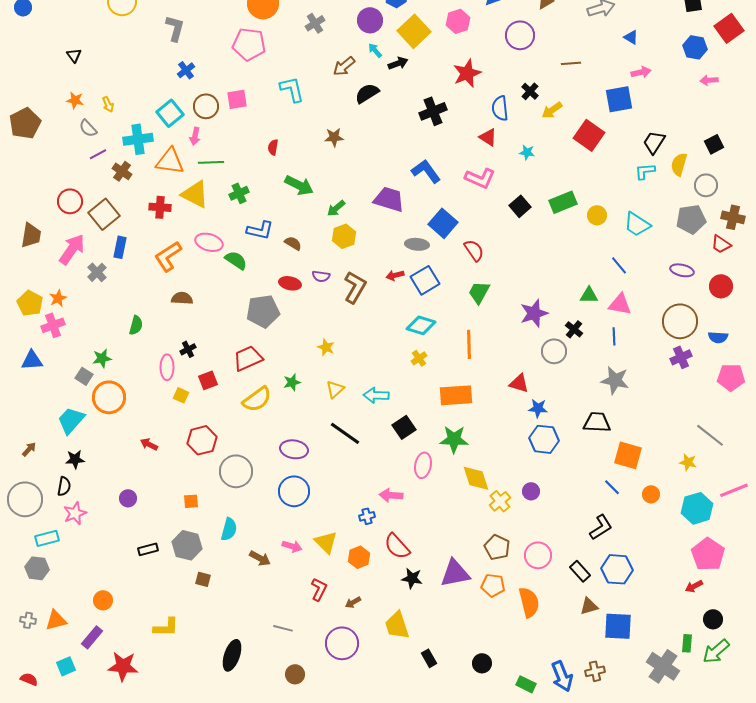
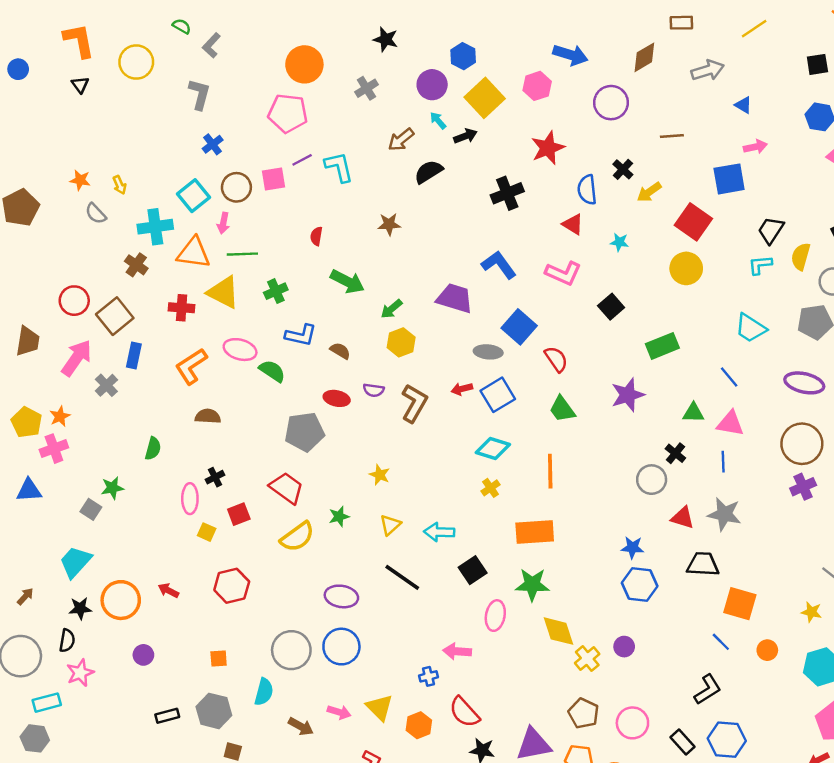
black triangle: (74, 55) -> (80, 85), moved
purple line: (98, 154) -> (302, 160), moved
green rectangle: (563, 202) -> (662, 346), moved
yellow circle: (597, 215) -> (686, 268), moved, size x1.4
purple ellipse: (682, 270) -> (804, 383), size x1.4
green trapezoid: (479, 292) -> (562, 409), turned -65
purple star: (534, 313) -> (628, 395), moved
red trapezoid: (248, 358) -> (287, 488), turned 60
red triangle: (519, 383) -> (683, 518), moved
orange circle: (109, 397) -> (121, 600), moved
gray circle: (236, 471) -> (291, 650), moved

